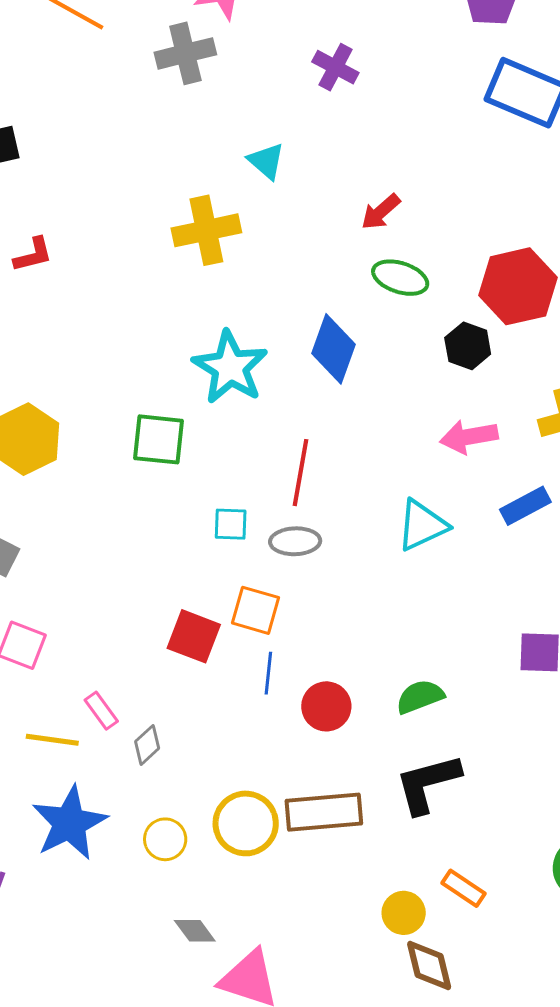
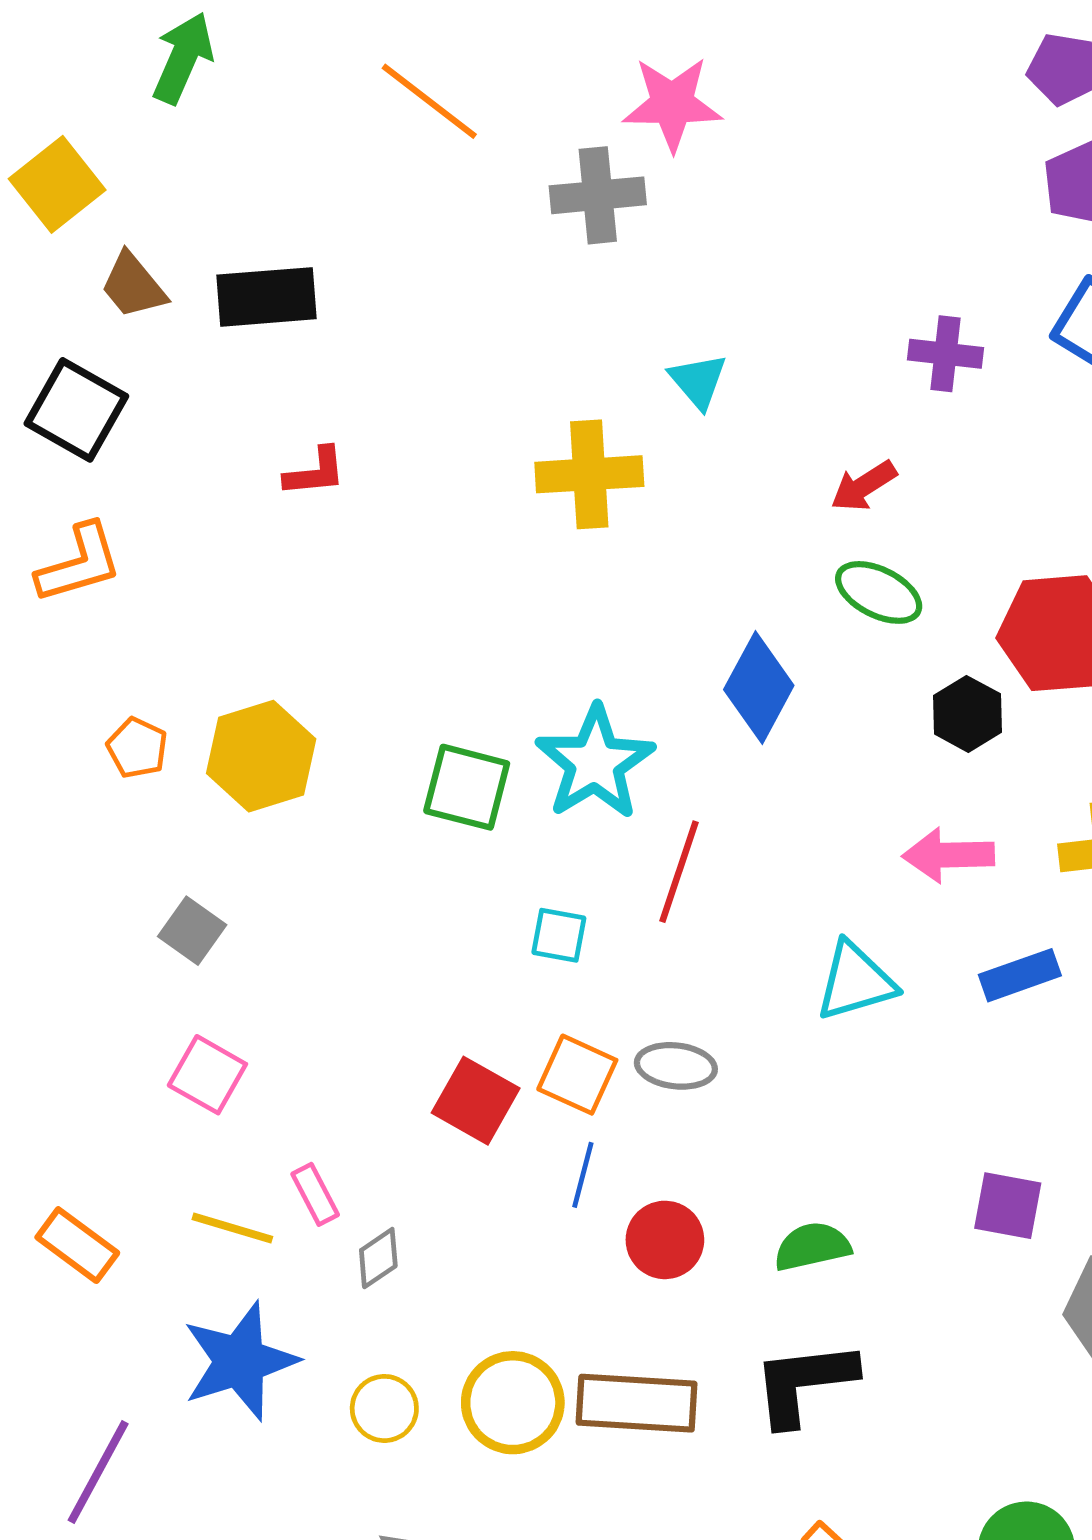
purple cross: (335, 67) -> (945, 354), moved, turned -30
cyan star: (230, 367) -> (595, 763), moved
gray ellipse: (295, 541) -> (676, 1066), moved

